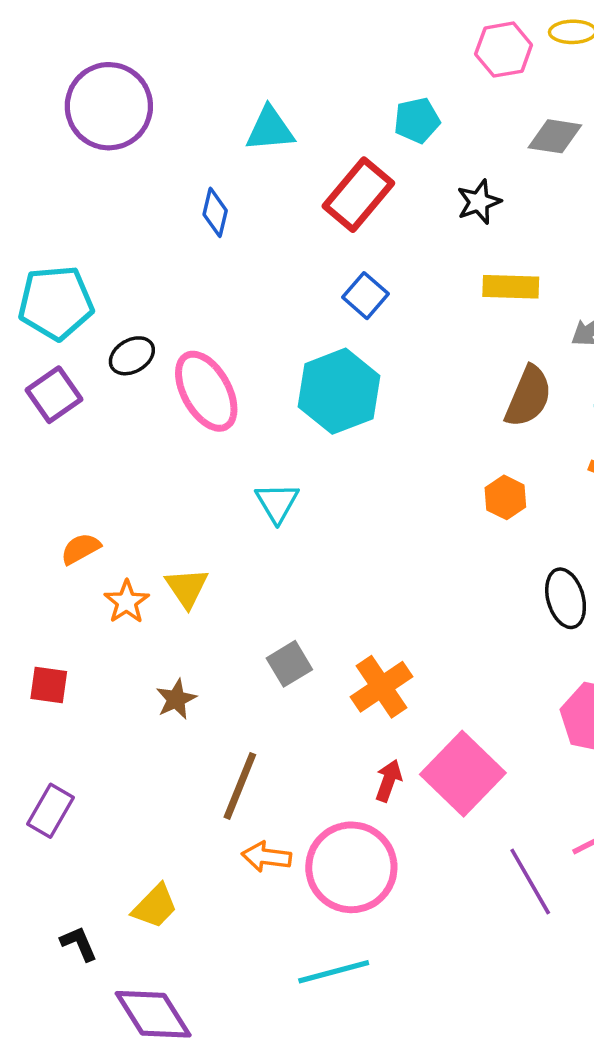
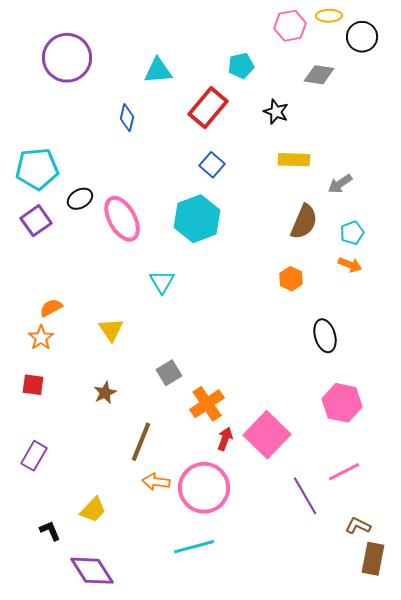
black star: (479, 202) -> (276, 112), turned -30
orange star: (127, 602) -> (41, 338), moved
orange cross: (381, 687) -> (207, 404), moved

